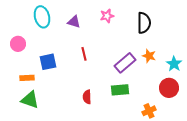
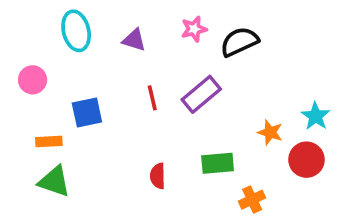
black semicircle: (144, 23) -> (239, 42), moved, turned -115
orange star: (149, 56) -> (270, 132), moved
purple rectangle: (125, 63) -> (201, 94), moved
orange cross: (149, 111) -> (252, 200), moved

